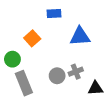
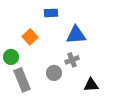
gray cross: (76, 72) -> (72, 60), moved

